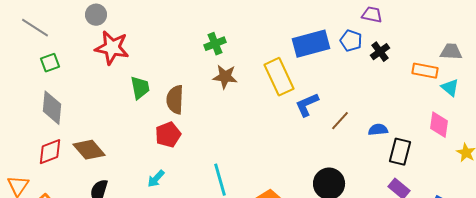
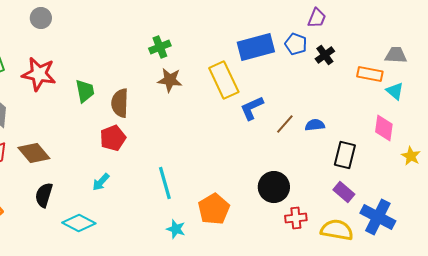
purple trapezoid: (372, 15) -> (317, 18), turned 100
red star: (112, 48) -> (39, 74), moved
blue semicircle: (378, 130) -> (315, 125), moved

